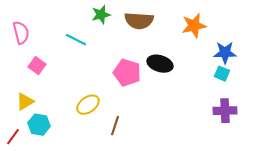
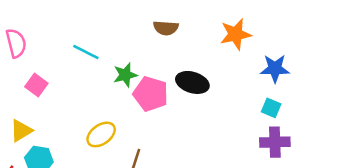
green star: (101, 15) -> (125, 75), moved
brown semicircle: (139, 21) -> (166, 28), size x0.7
cyan square: (222, 74) -> (271, 108), moved

